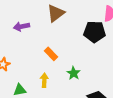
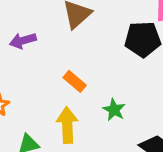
yellow arrow: (44, 80) -> (67, 125), size x1.5

